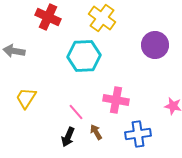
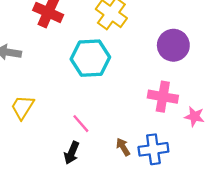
pink cross: (116, 100) -> (163, 97), moved
brown arrow: (96, 132) -> (123, 147), moved

